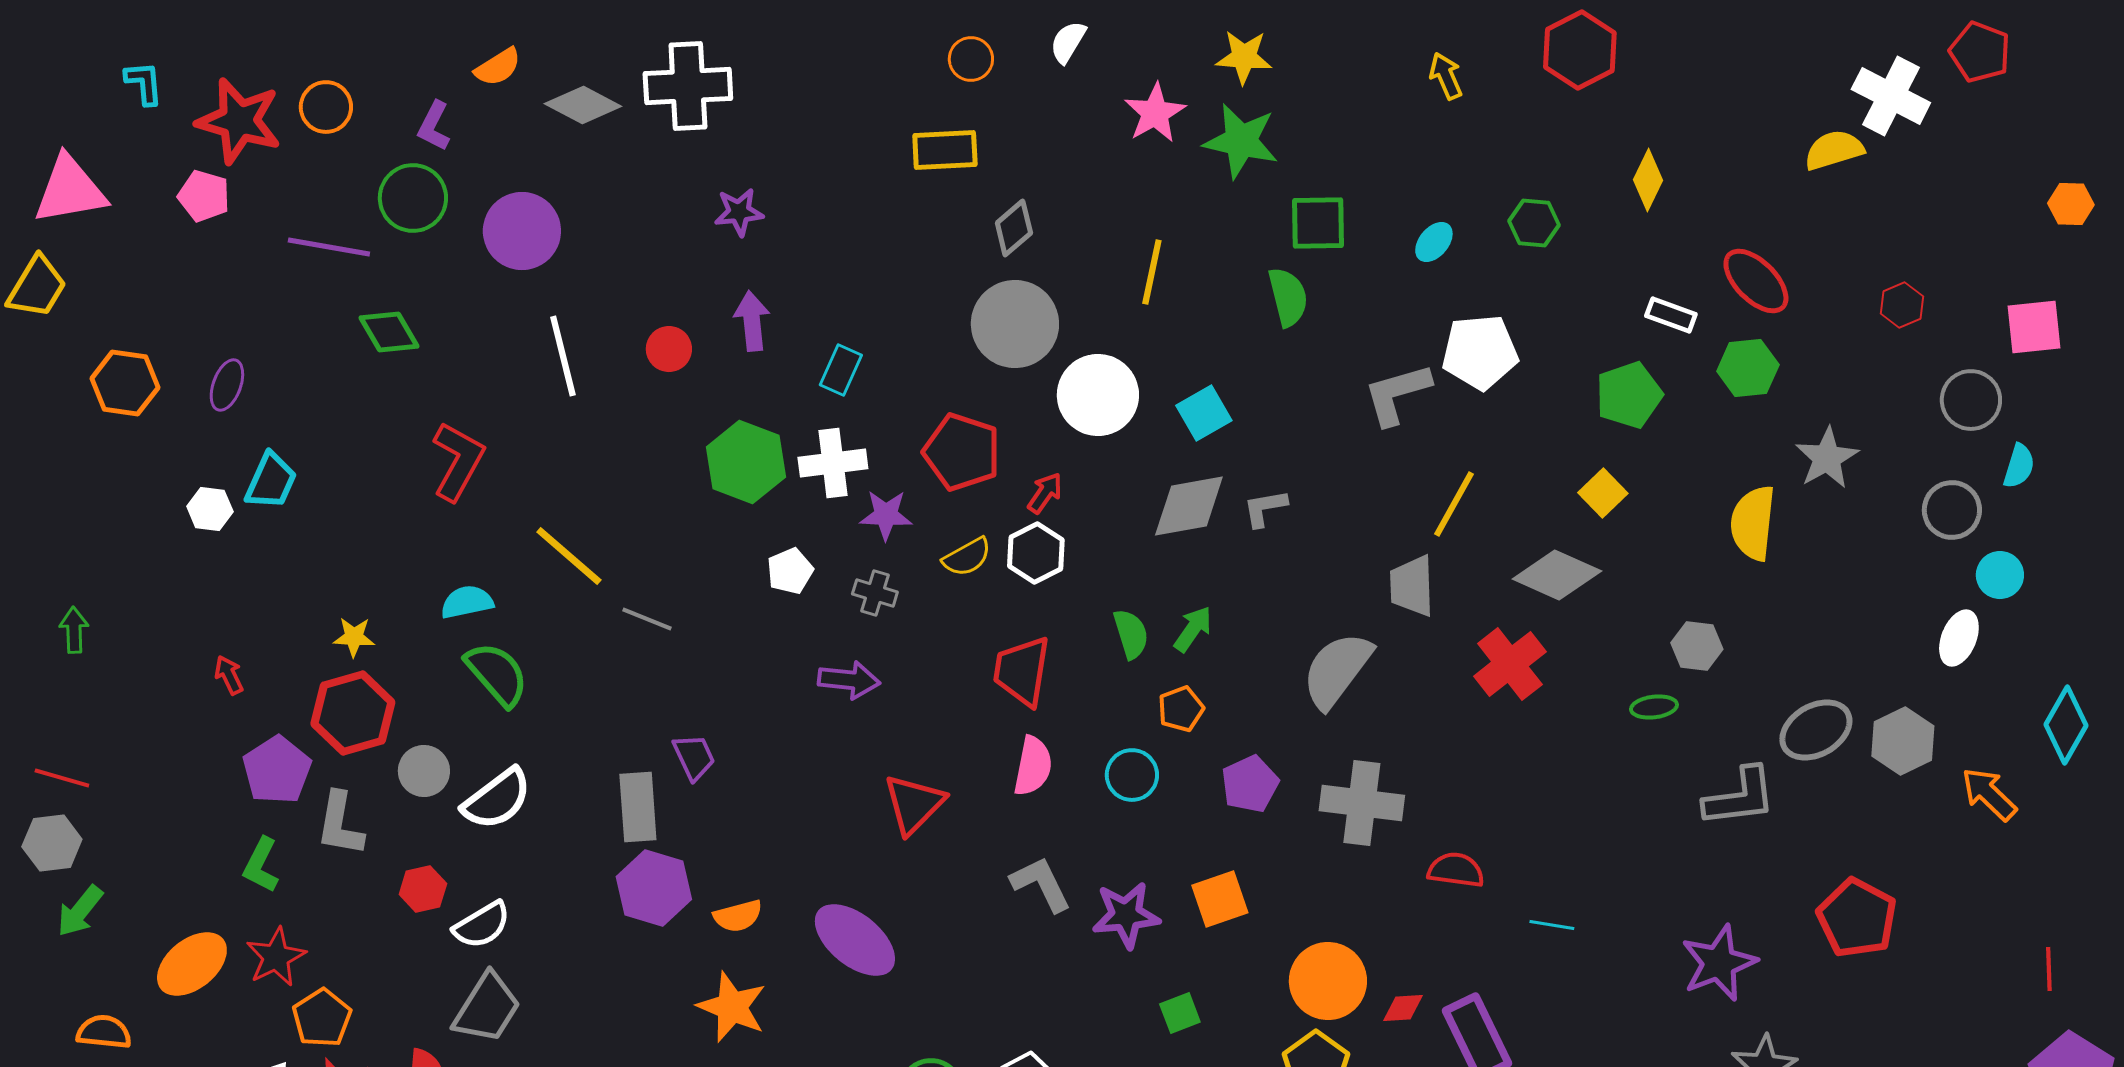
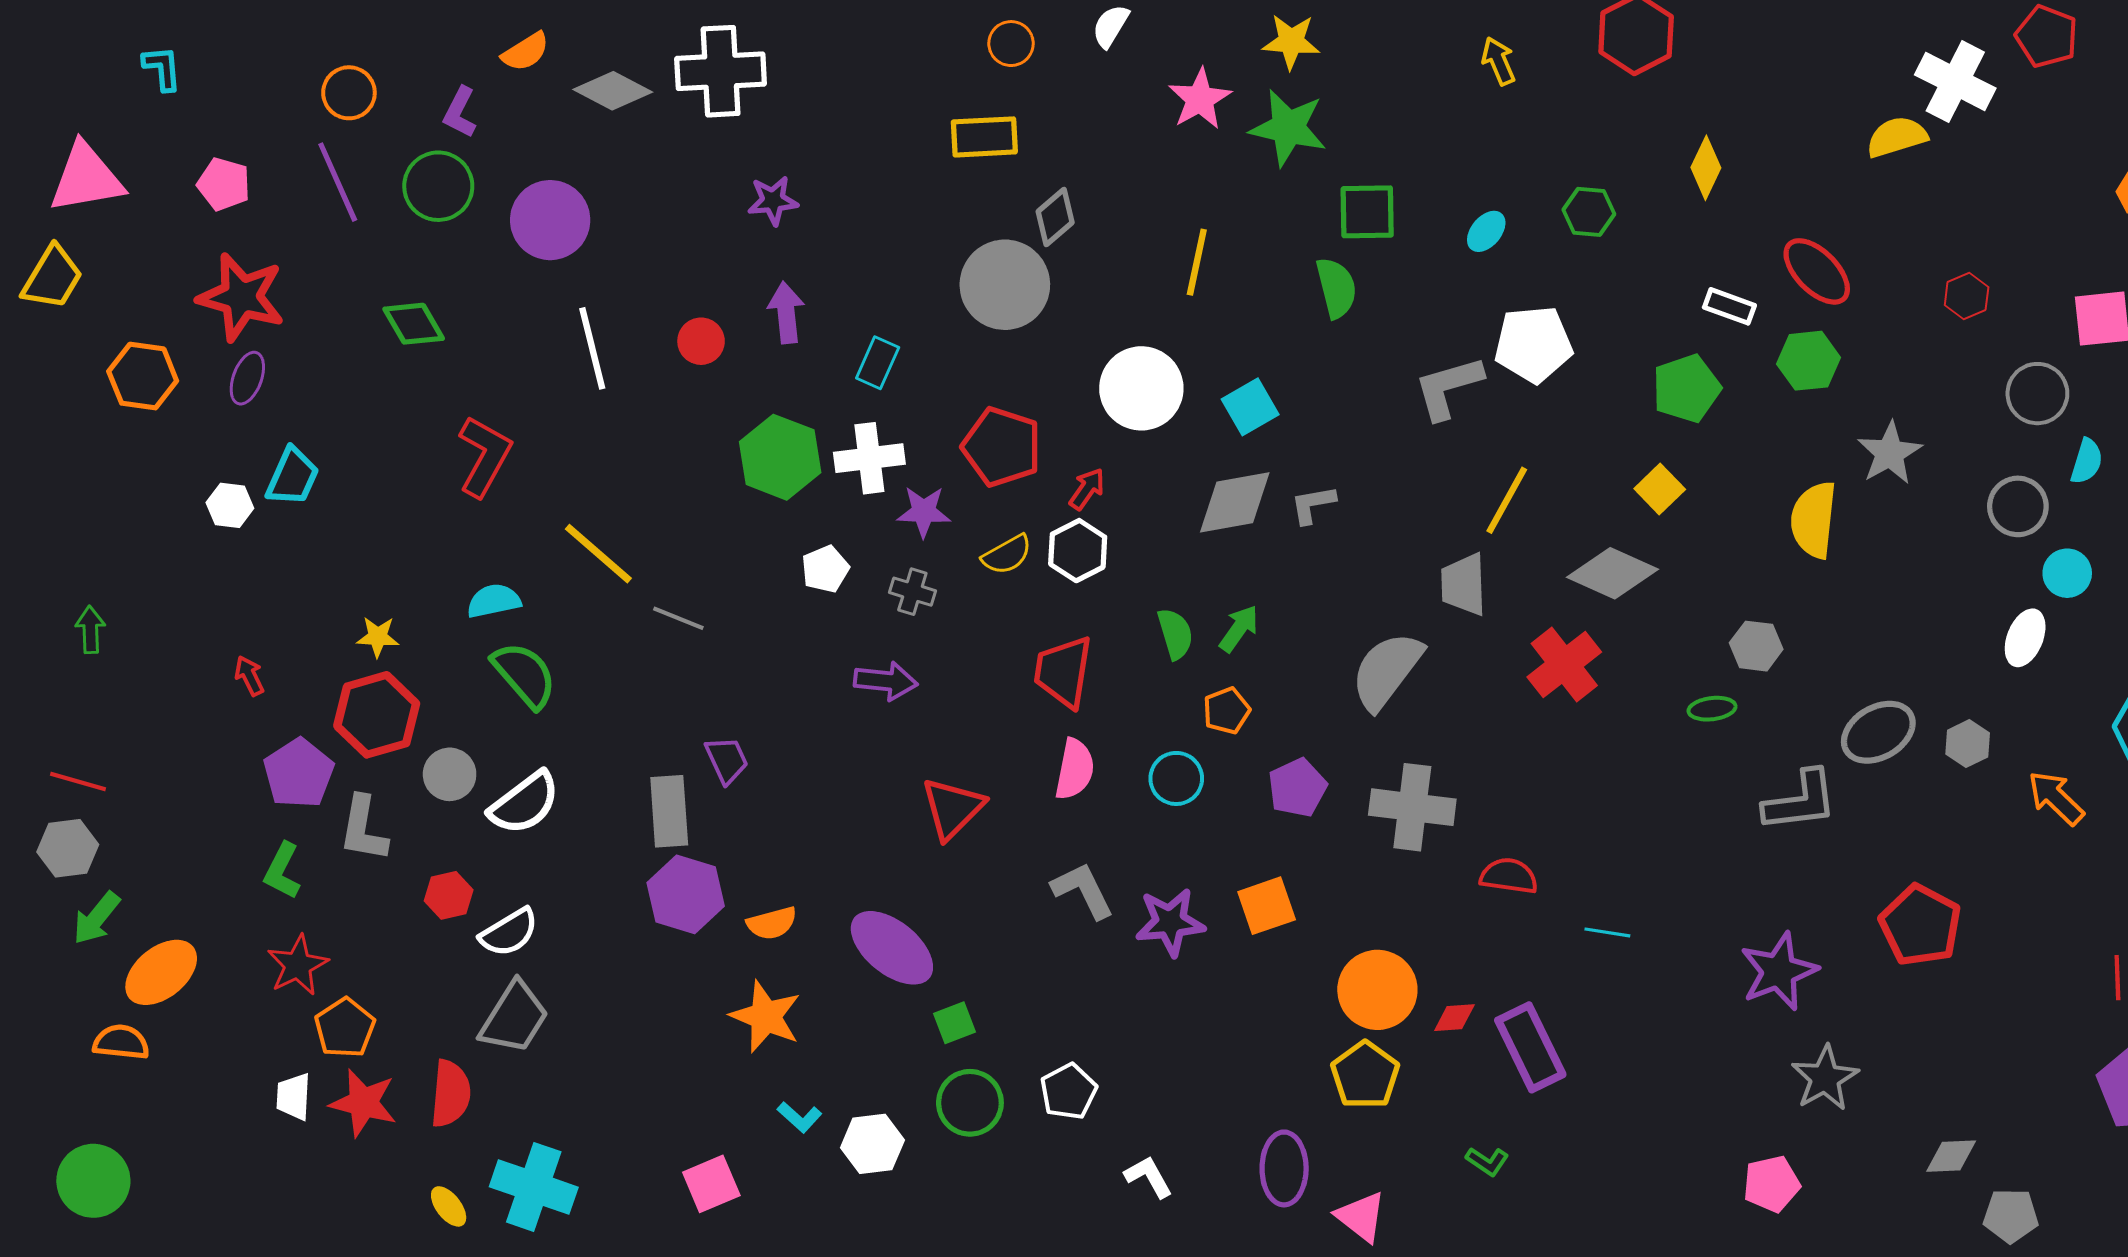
red star: (239, 121) -> (241, 297), moved
purple line: (329, 247) -> (338, 182), moved, turned 56
gray circle: (1015, 324) -> (1005, 285), moved
gray hexagon: (1903, 741) -> (1968, 744), size x0.7
orange ellipse: (192, 964) -> (161, 972), moved
green square: (1180, 1013) -> (955, 1023), moved

